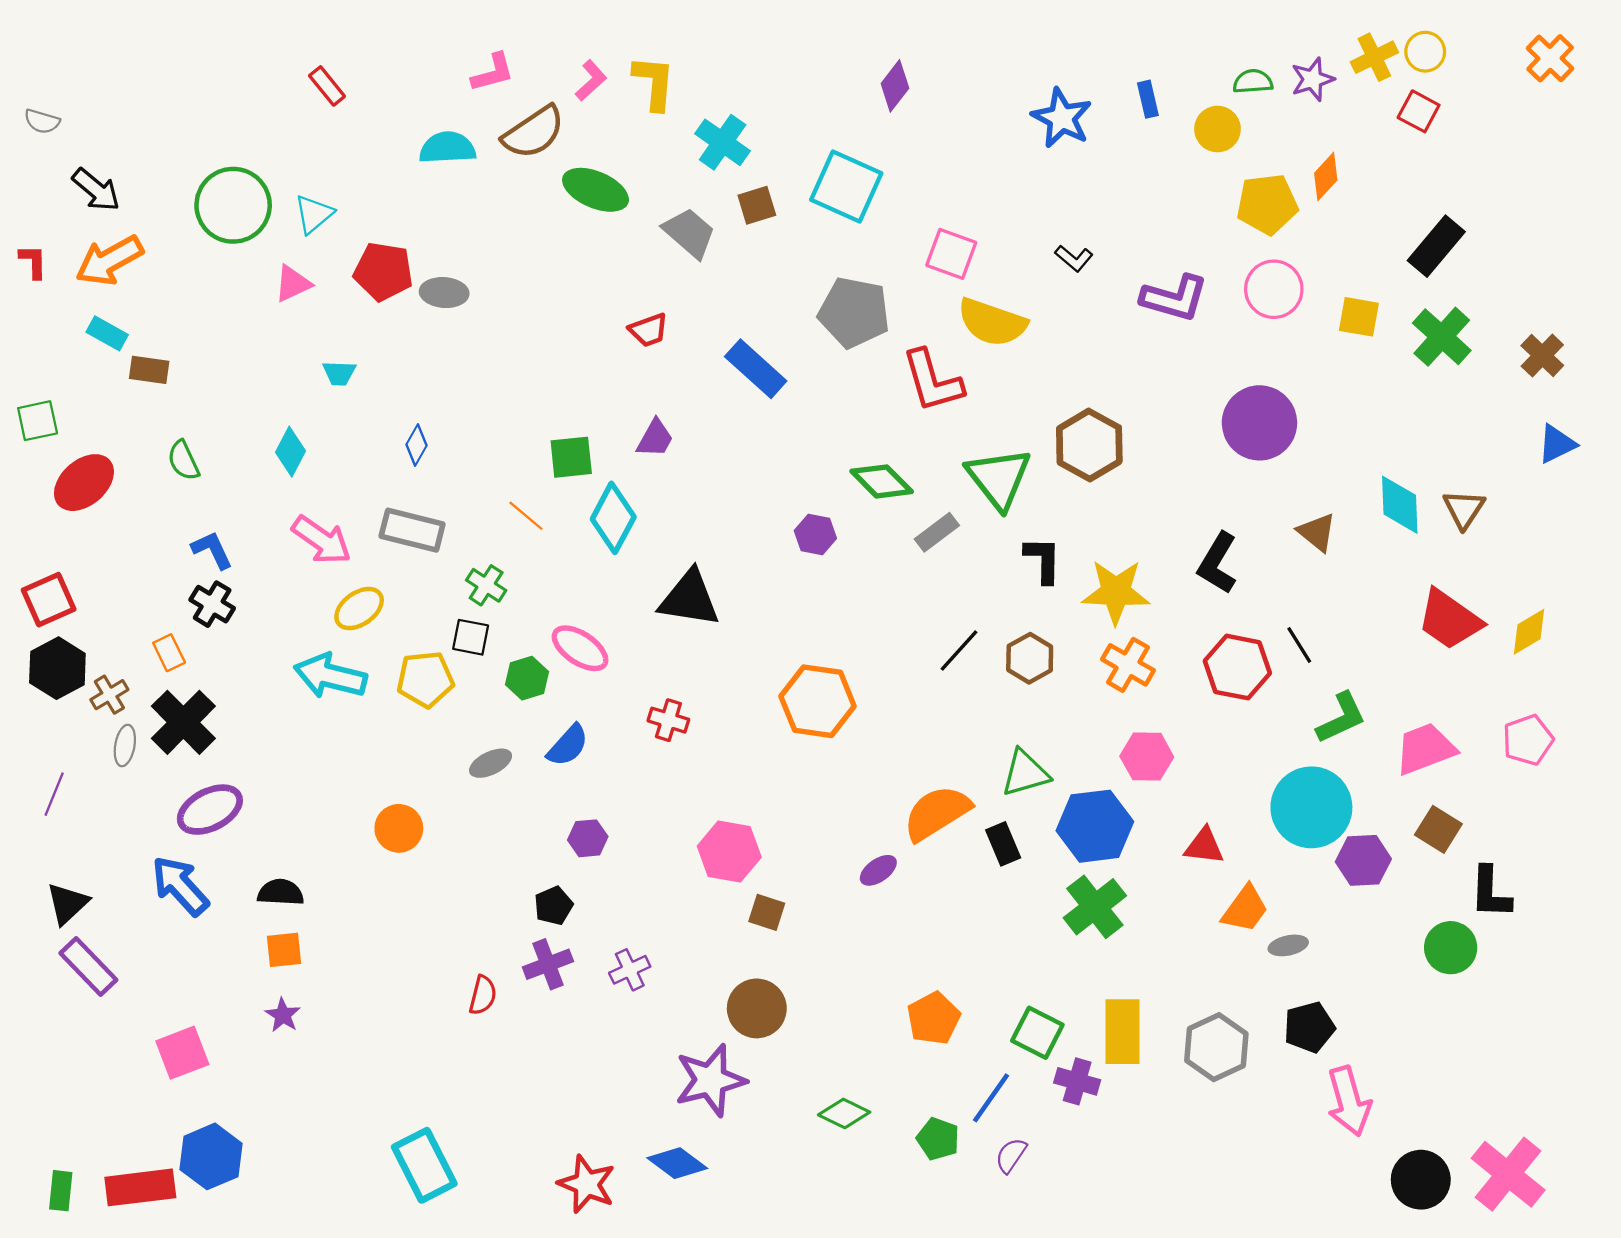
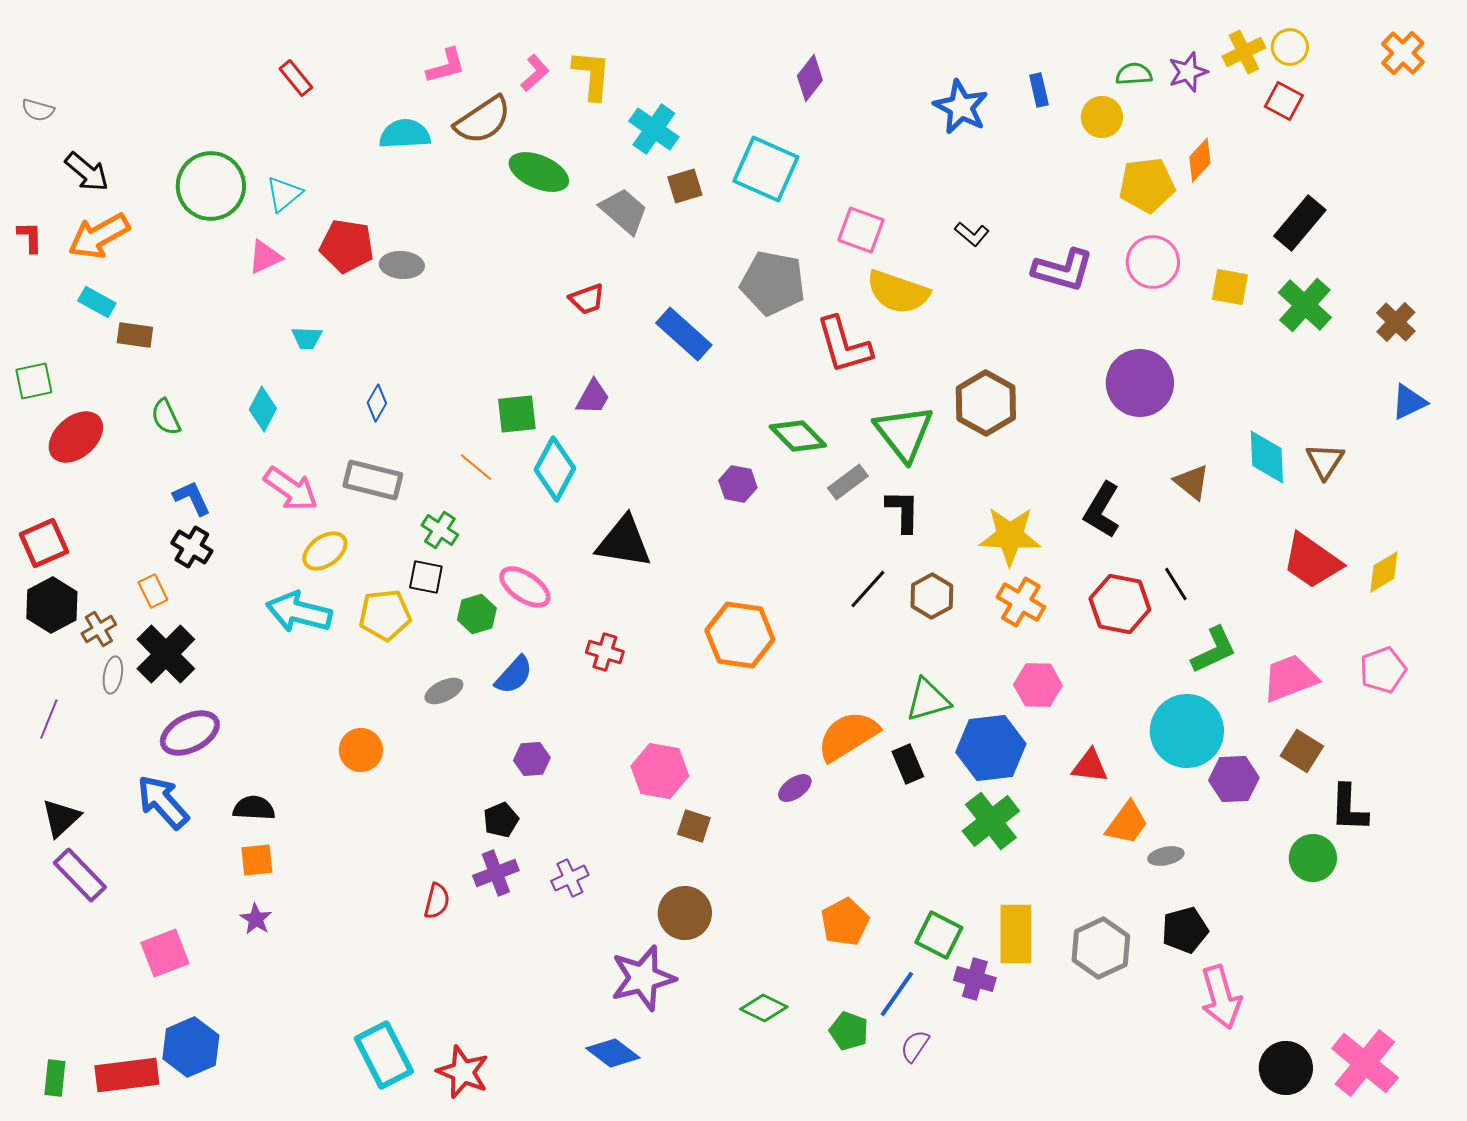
black L-shape: (1043, 560) -> (903, 511), moved
red star: (587, 1184) -> (463, 1072), moved

